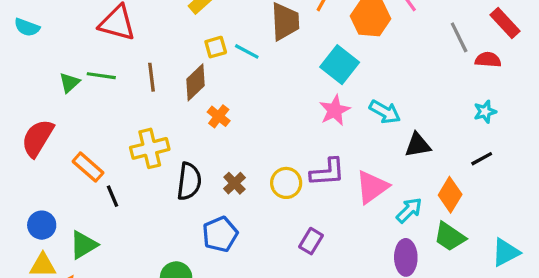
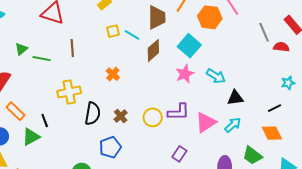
green line: (101, 76) -> (41, 59), moved
brown diamond: (195, 82) -> (153, 50), moved
cyan star: (485, 112) -> (288, 83), moved
orange rectangle: (88, 167) -> (15, 111), moved
orange diamond: (450, 195) -> (272, 133), moved, turned -60
cyan arrow: (409, 210) -> (233, 125), moved
purple rectangle: (311, 241) -> (179, 154), moved
green triangle: (83, 245) -> (31, 137), moved

